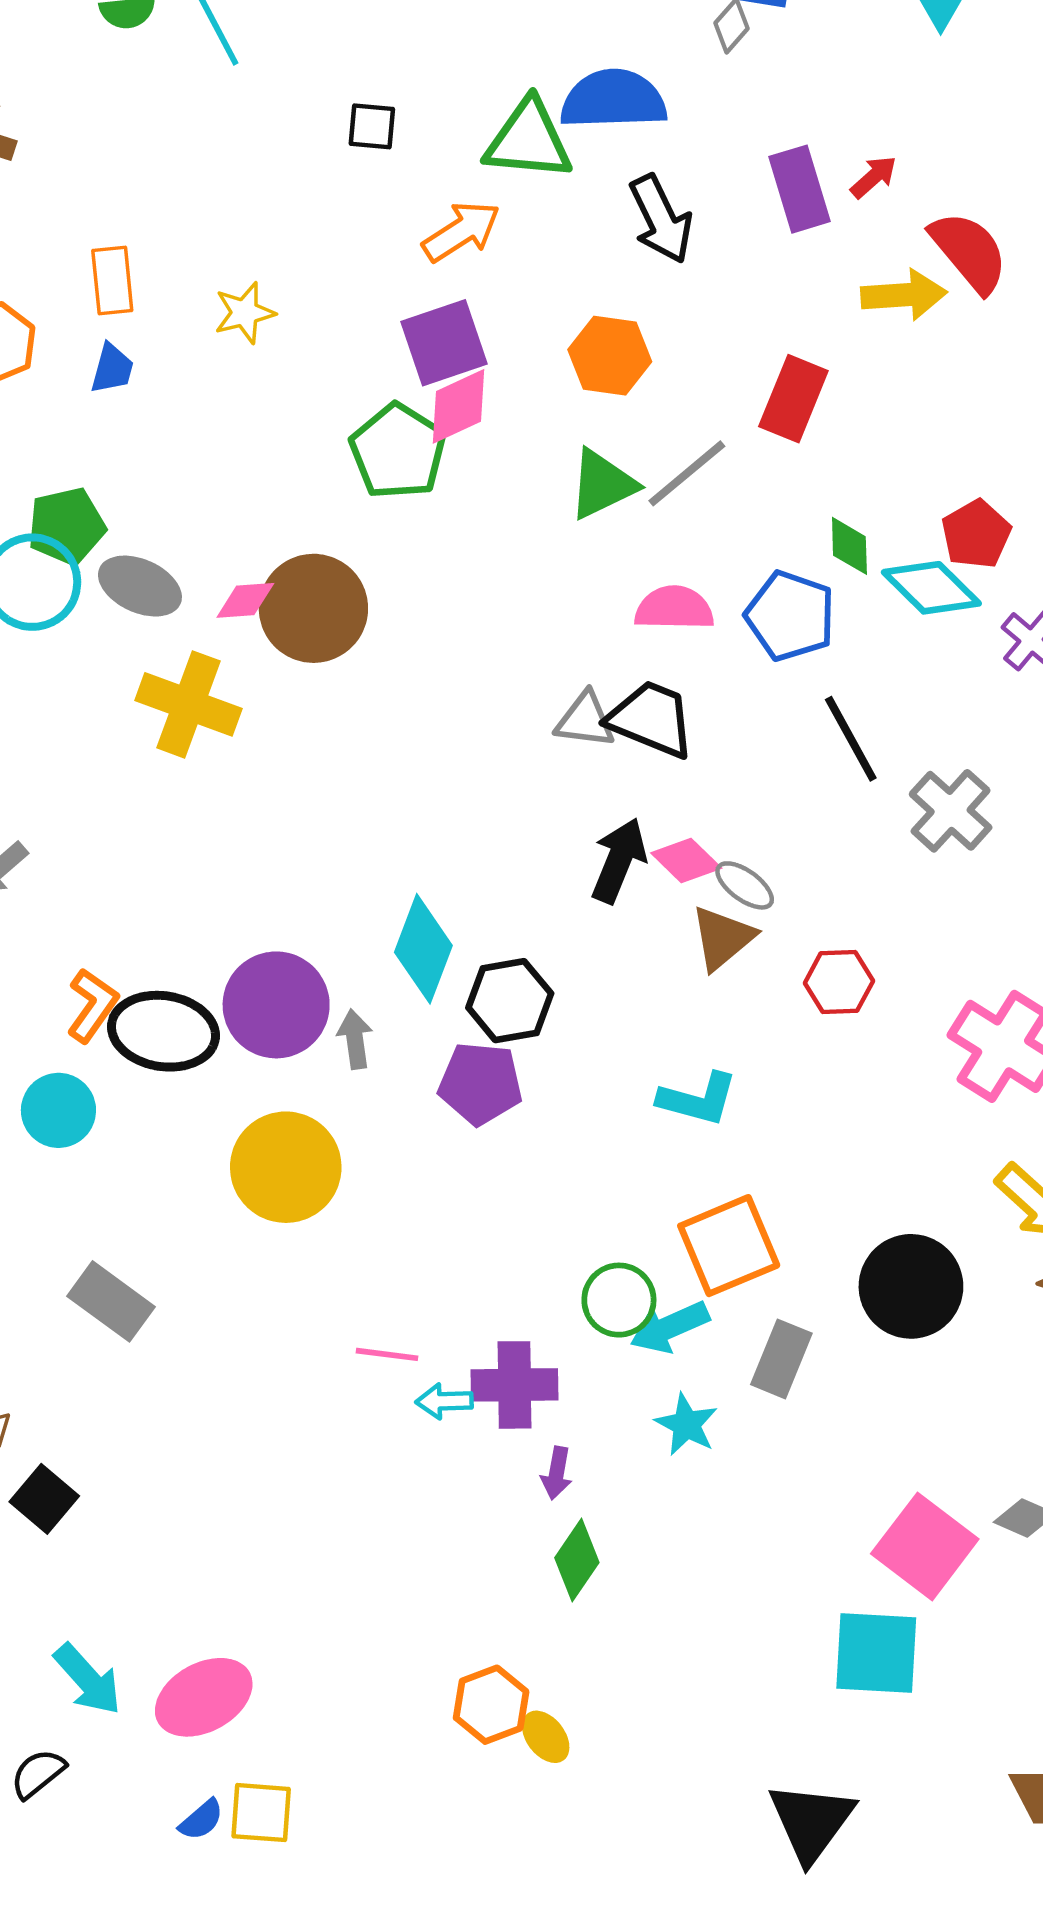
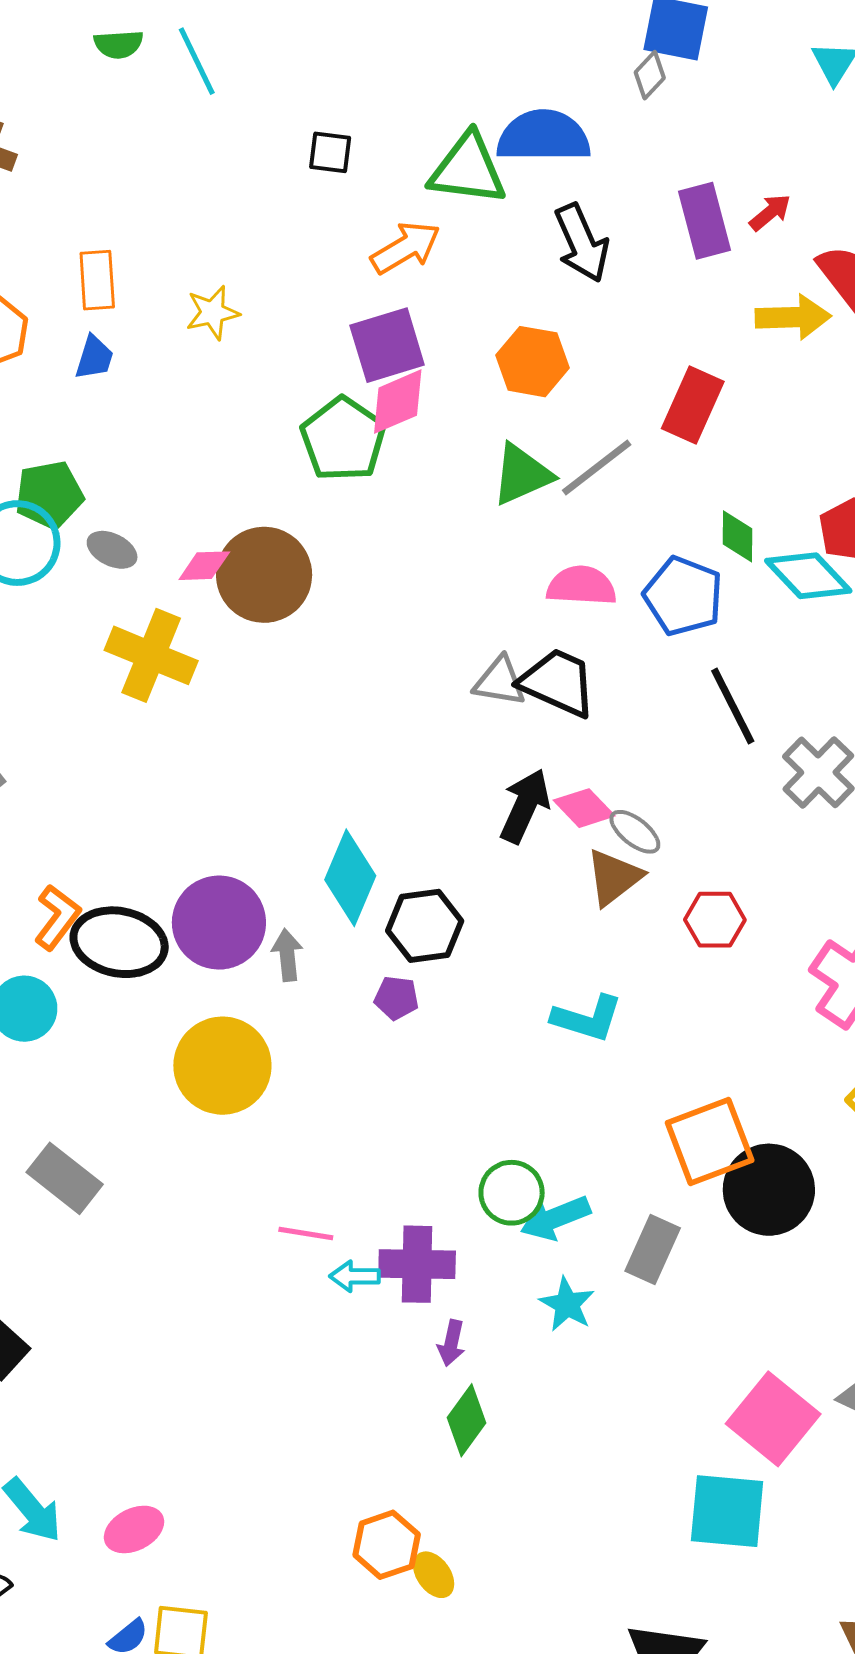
gray ellipse: (140, 586) -> (112, 550), size x0.7
purple pentagon: (480, 1083) -> (396, 998), size x0.6
orange square: (729, 1246) -> (710, 1141), moved
pink ellipse: (204, 1697) -> (134, 1529), size x0.7

